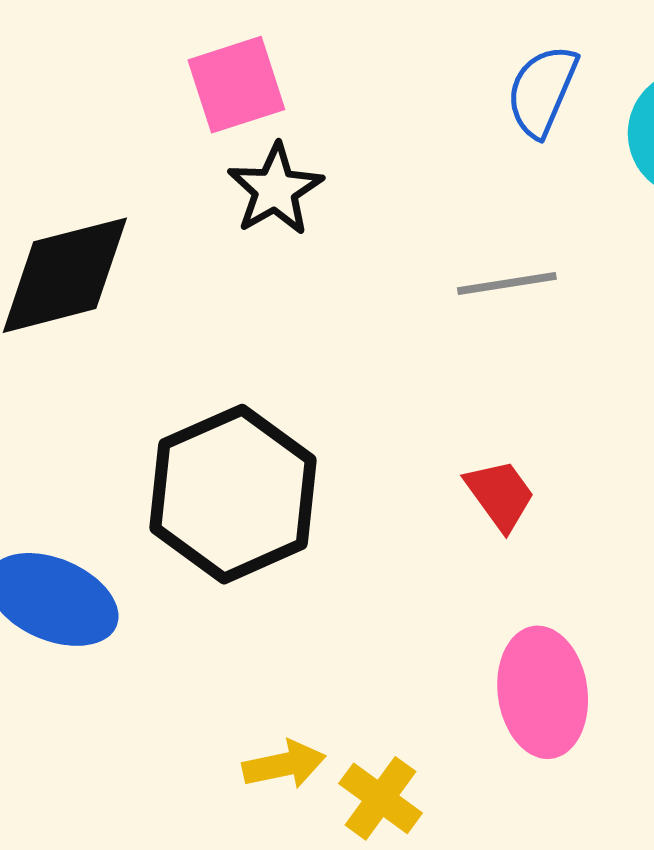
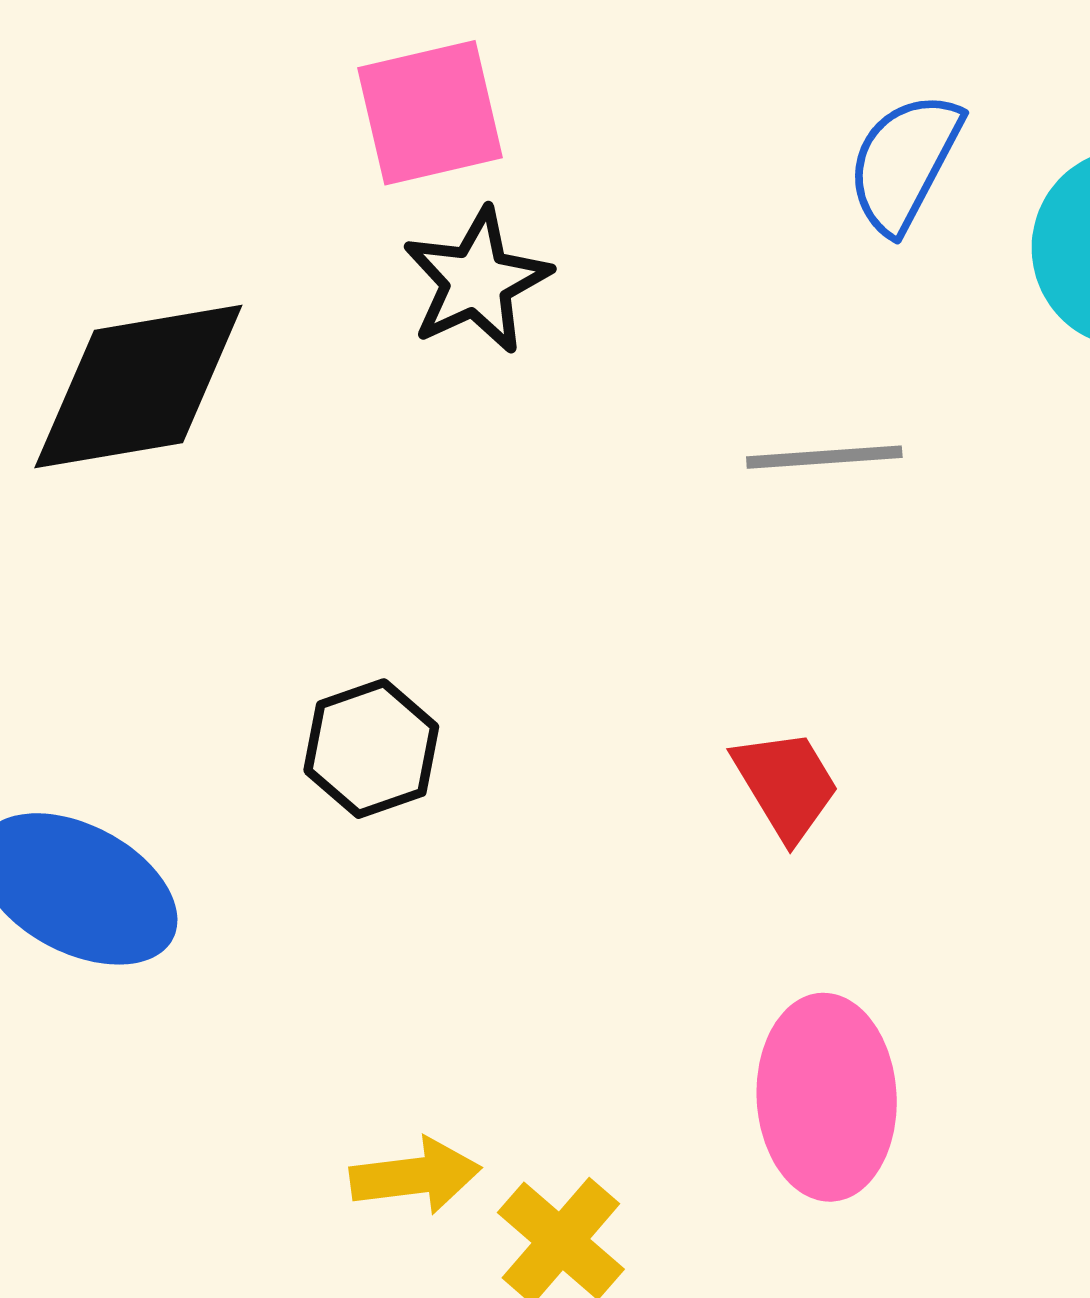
black hexagon: (233, 494) -> (371, 749), size x0.5

